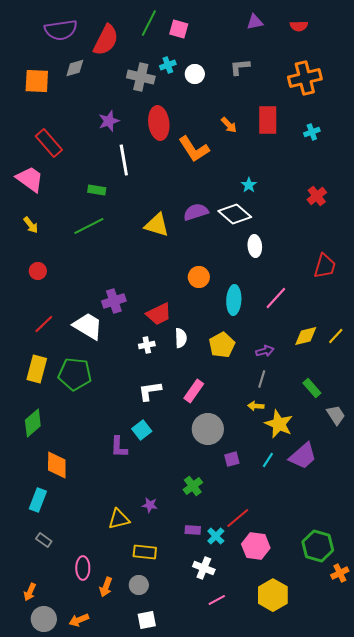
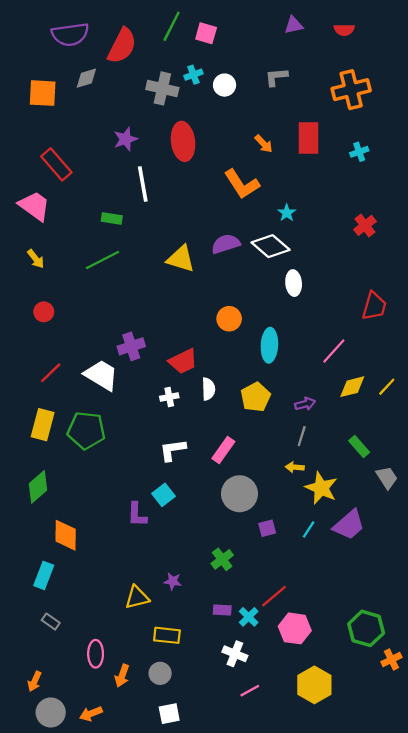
orange L-shape: (194, 149) -> (242, 184), moved
pink line: (276, 298) -> (334, 351), moved

